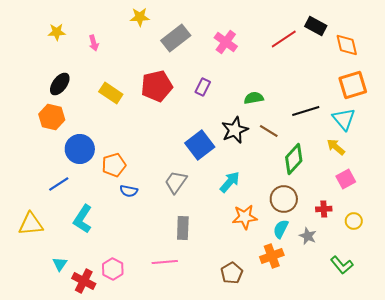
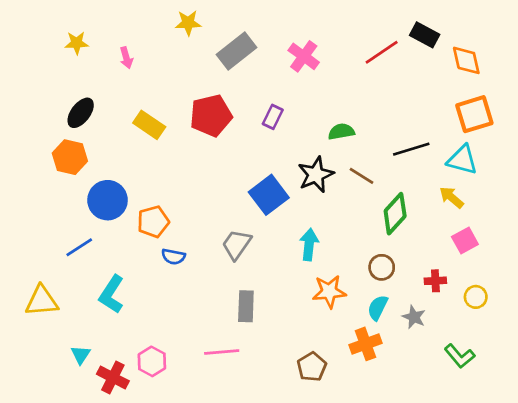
cyan triangle: (344, 119) -> (462, 160), turned -35
cyan arrow: (230, 182) -> (309, 245), turned -35
brown circle: (284, 199) -> (382, 267), size x0.7

